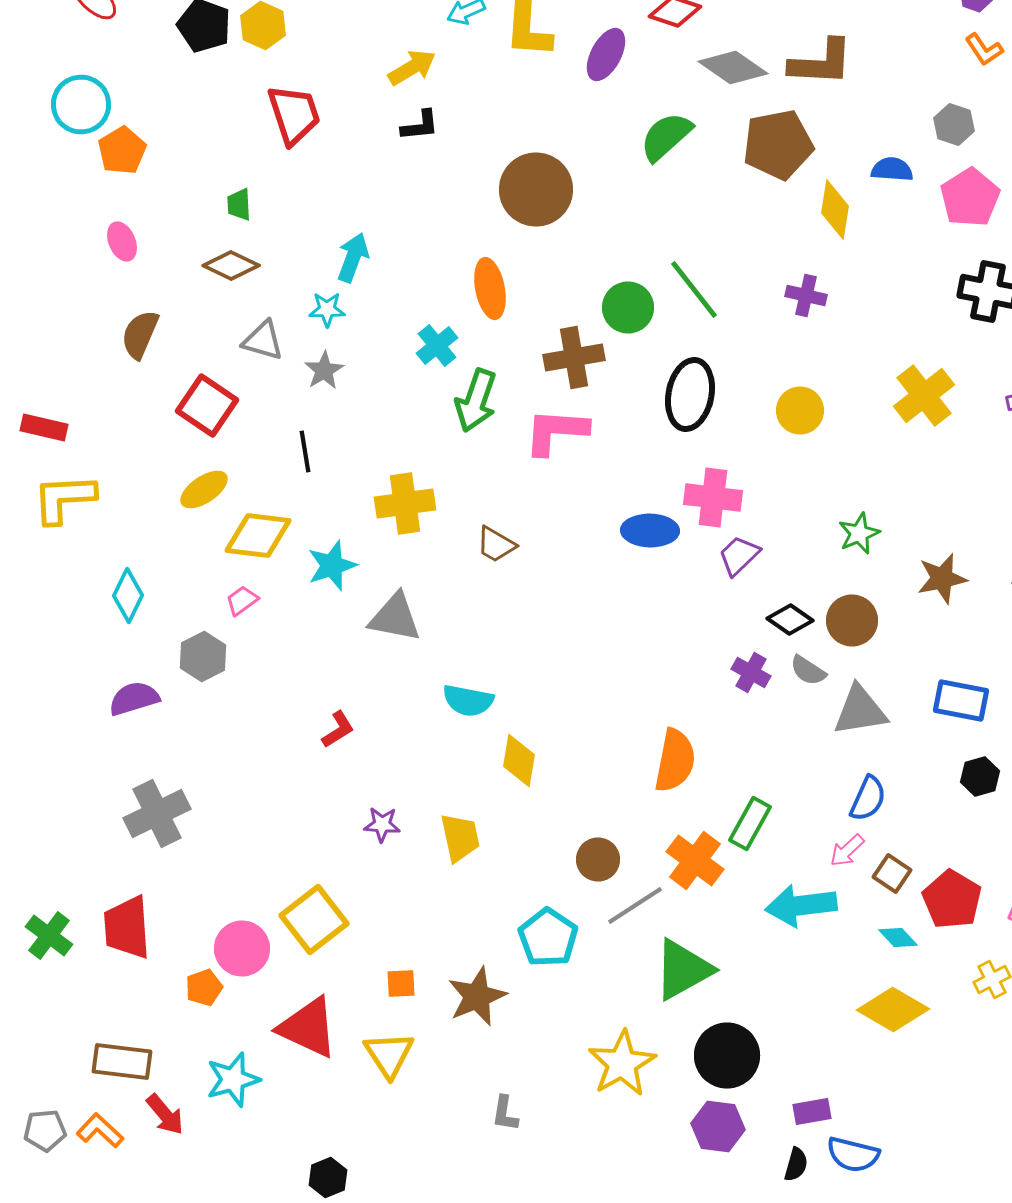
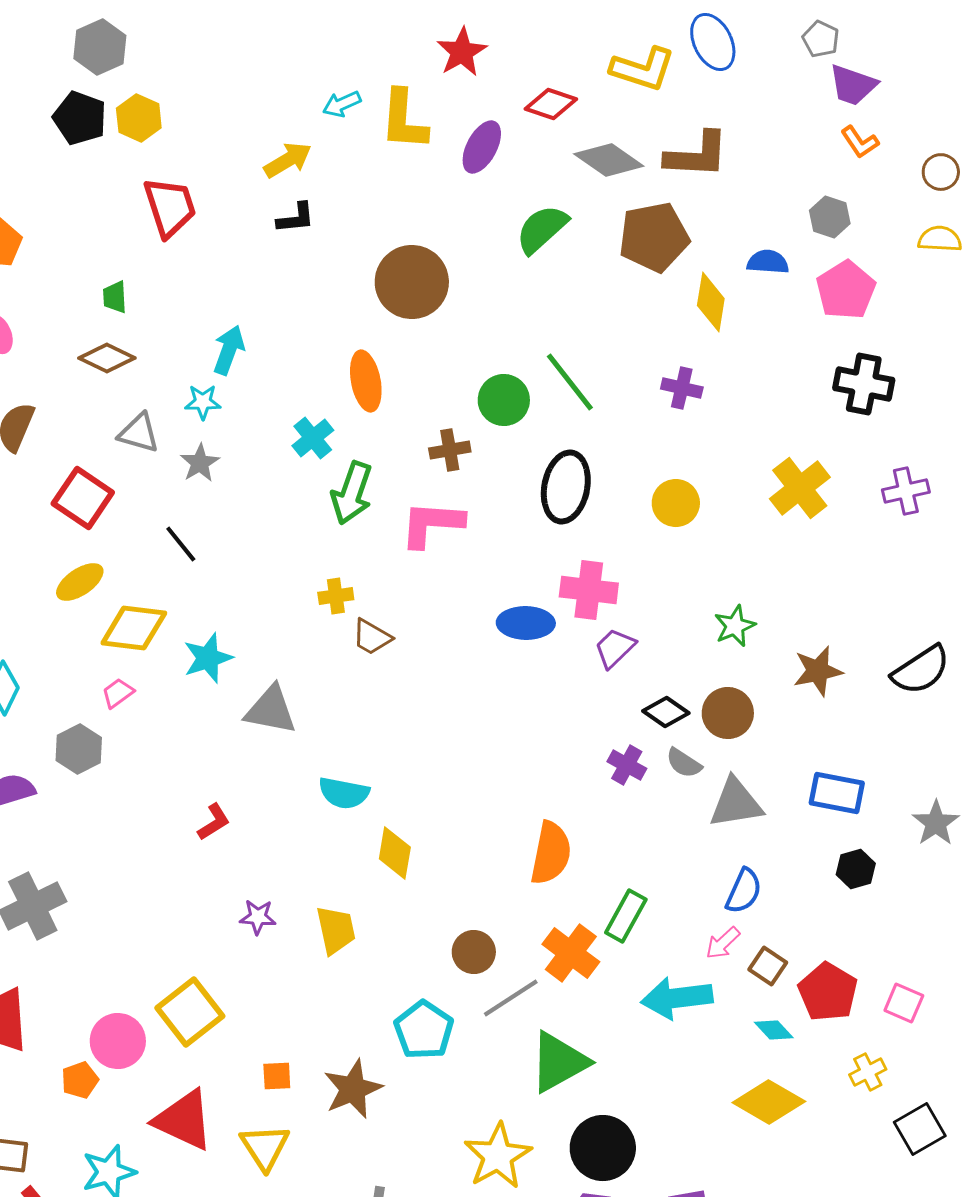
brown cross: (574, 358) -> (450, 450), size x0.7
black line: (305, 452) -> (181, 544), turned -30
yellow cross: (405, 504) -> (336, 596), moved, size x0.6

